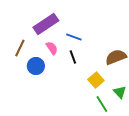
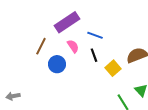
yellow square: (96, 80) -> (113, 68), moved

